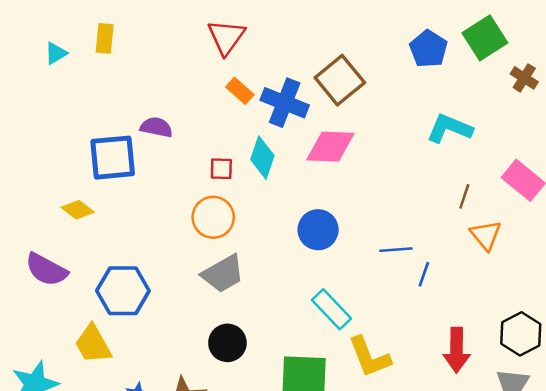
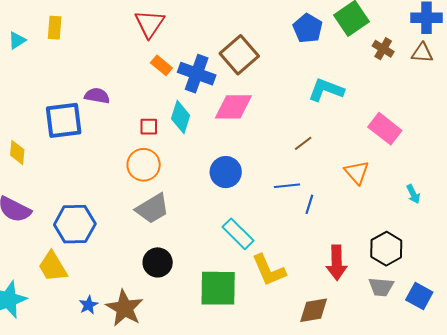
brown line: (464, 196) -> (303, 143), moved, turned 36
yellow diamond: (78, 210) -> (17, 152), moved, turned 60

